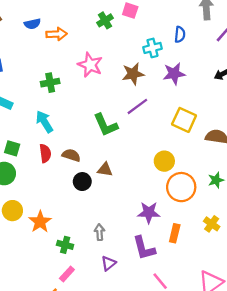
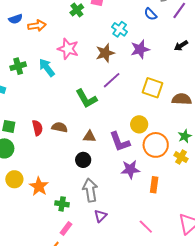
blue semicircle: (180, 34) -> (150, 14), moved, turned 136
cyan cross: (152, 48) -> (120, 29), turned -35
green cross: (50, 83) -> (18, 66), moved
cyan arrow: (44, 122) -> (47, 68), moved
black circle: (82, 182) -> (83, 160), moved
yellow cross: (212, 224) -> (181, 157), moved
gray arrow: (100, 232) -> (90, 190), size x1.6
purple L-shape: (144, 248) -> (120, 142), moved

